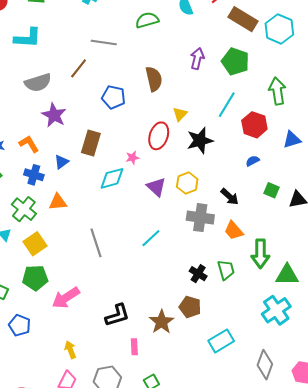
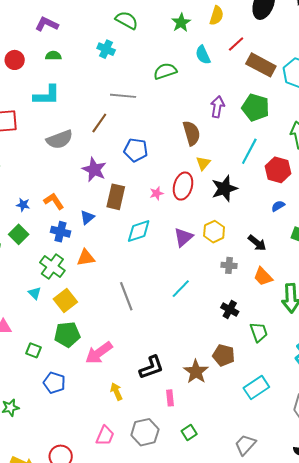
brown semicircle: (154, 79) -> (192, 133), moved
purple star: (54, 115) -> (94, 170), moved
pink star: (132, 158) -> (157, 193), moved
purple triangle: (156, 187) -> (183, 237), turned 40
gray cross: (200, 218) -> (229, 265), size x0.6
green trapezoid: (226, 270) -> (259, 332), moved
black cross: (198, 274) -> (230, 310), moved
yellow arrow: (70, 350) -> (116, 391), moved

